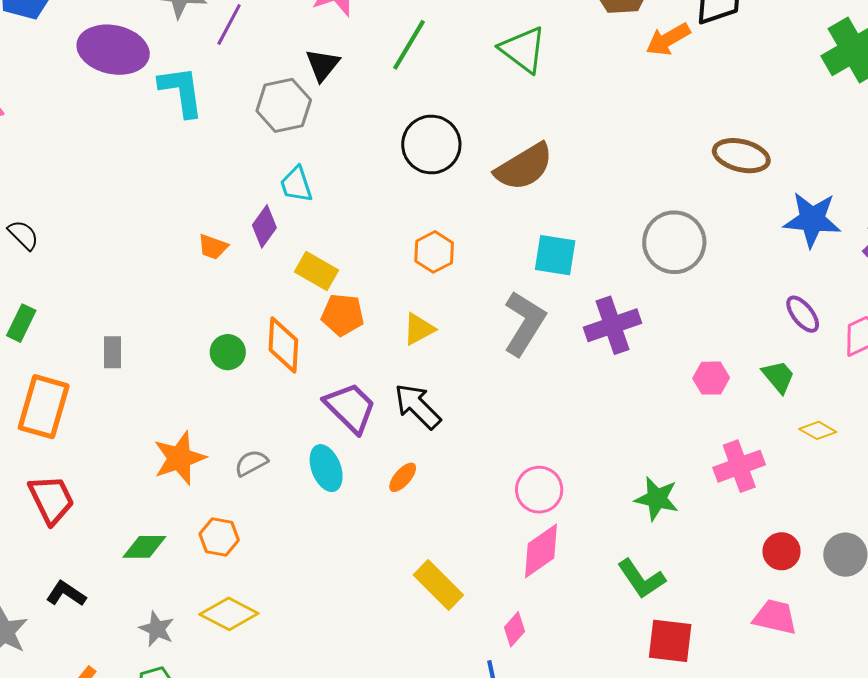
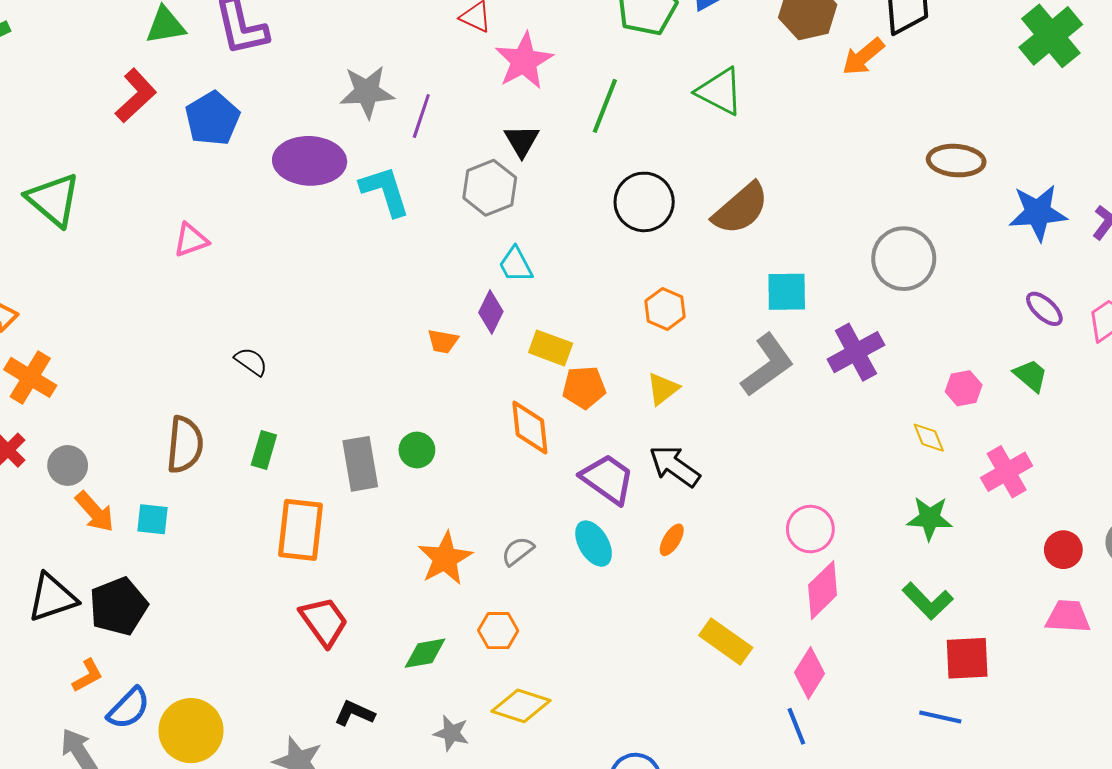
gray L-shape: (524, 323) -> (767, 365), turned 32
gray rectangle: (112, 352) -> (360, 464), size x1.6
green circle: (228, 352) -> (417, 450), moved
yellow diamond: (818, 430) -> (929, 438), moved, turned 48
pink diamond: (515, 629) -> (809, 673), size x1.4

